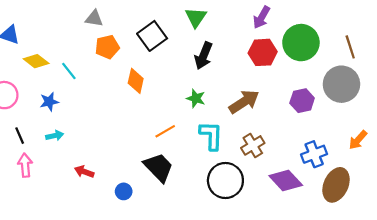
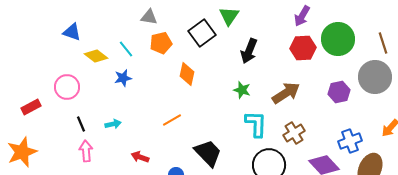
green triangle: (196, 17) -> (229, 16), moved
cyan line: (69, 71) -> (126, 49), moved
blue star: (49, 102) -> (123, 78), moved
orange line: (165, 131) -> (172, 120), moved

